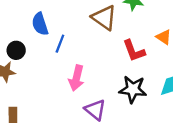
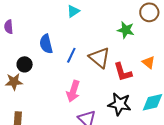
brown triangle: (104, 18) -> (99, 58), moved
blue line: (60, 44) -> (71, 55), moved

